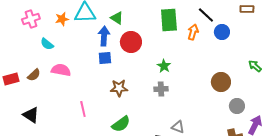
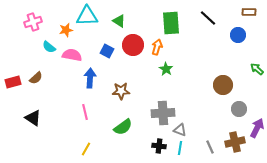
orange star: (62, 19) -> (66, 30), moved
orange arrow: (193, 32) -> (157, 47), moved
blue circle: (222, 32) -> (238, 35), moved
blue arrow: (104, 36) -> (90, 78), moved
blue square: (105, 58) -> (107, 51), moved, turned 32
pink semicircle: (61, 70) -> (72, 55), moved
gray cross: (161, 89) -> (163, 113), moved, size x1.6

